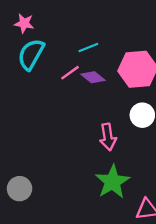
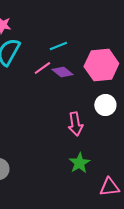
green star: (112, 182) -> (79, 163), size x0.7

